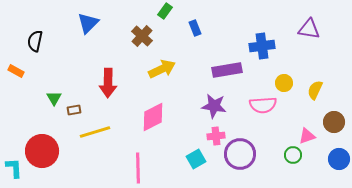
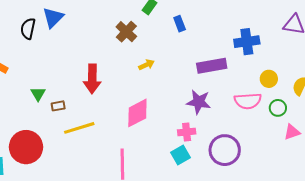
blue triangle: (88, 23) -> (53, 18), moved
black semicircle: (35, 41) -> (28, 29), moved
yellow arrow: (162, 69) -> (146, 65), size x0.6
pink cross: (216, 136) -> (187, 132), moved
green circle: (293, 155) -> (278, 108), moved

